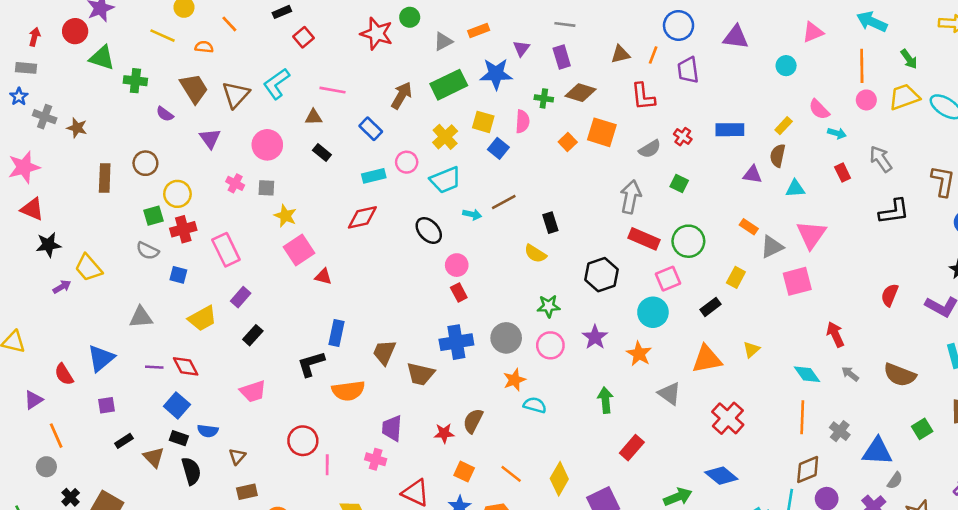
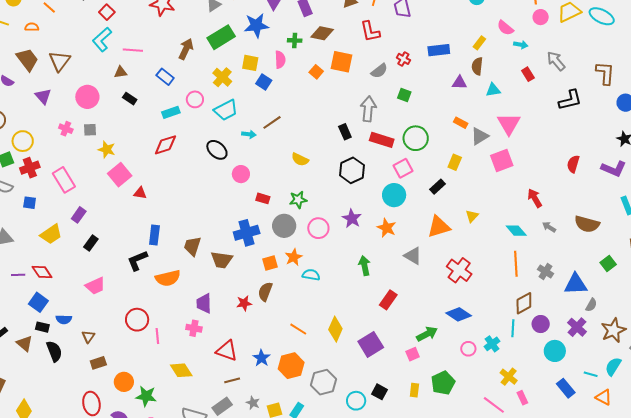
cyan L-shape: (276, 84) -> (102, 40), moved
black rectangle: (550, 223) -> (345, 132), moved
red rectangle: (459, 293) -> (263, 198), moved, turned -40
green star: (549, 306) -> (298, 200), moved
orange square: (464, 472) -> (270, 263), moved, turned -35

